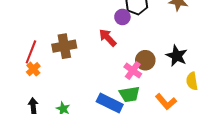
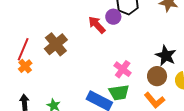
red arrow: (108, 38) -> (97, 25), moved
brown cross: (64, 46) -> (56, 44), turned -30
brown circle: (145, 60) -> (157, 76), moved

